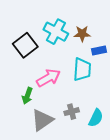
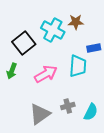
brown star: (82, 34) -> (76, 22), moved
green arrow: (27, 96) -> (12, 71), moved

